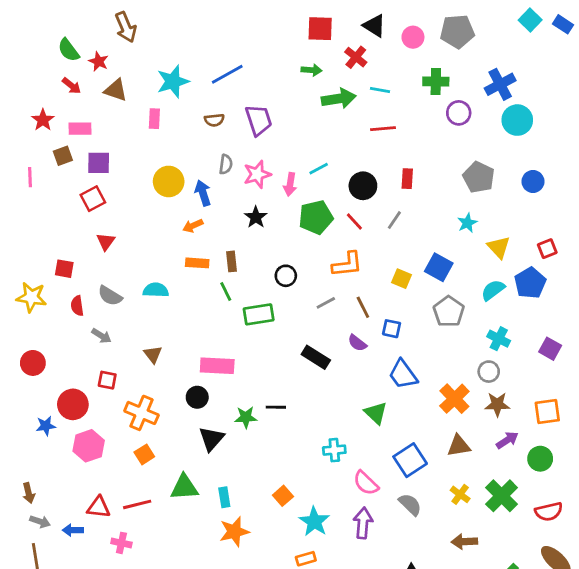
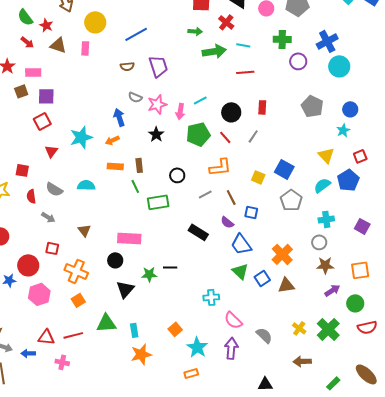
cyan star: (173, 81) -> (81, 137), moved
pink rectangle: (154, 119) -> (85, 48), moved
gray semicircle: (226, 164) -> (135, 97), turned 104
yellow circle: (169, 181) -> (95, 22), moved
cyan star: (467, 223) -> (343, 130), moved
cyan cross: (499, 339) -> (326, 219), turned -35
blue trapezoid: (403, 374) -> (241, 244), moved
orange cross: (454, 399) -> (282, 254), moved
brown triangle: (459, 446) -> (286, 285), moved
blue square: (410, 460) -> (262, 278), moved, size x0.7
red semicircle: (549, 512) -> (367, 327), moved

